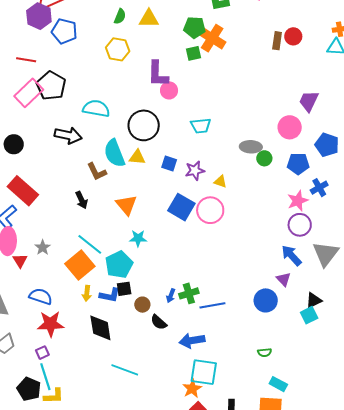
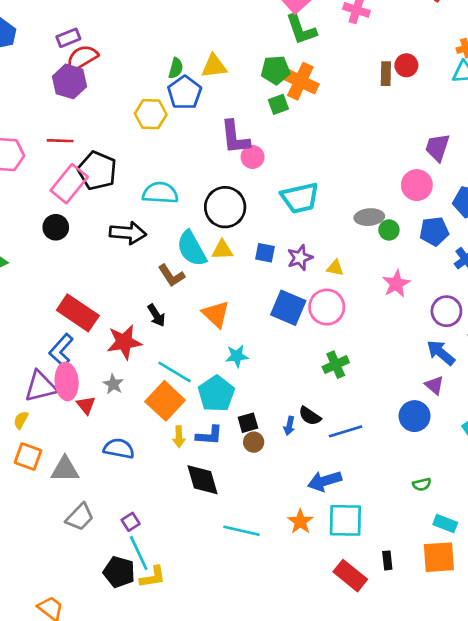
blue pentagon: (64, 31) -> (185, 93), moved, turned 30
yellow hexagon: (118, 49) -> (151, 114), moved
cyan trapezoid: (201, 126) -> (300, 198), size x1.4
black circle: (14, 144) -> (56, 227), moved
pink star: (298, 201) -> (396, 284), moved
black square: (124, 289) -> (248, 423), moved
green cross: (189, 293) -> (336, 365), moved
black semicircle: (159, 322) -> (310, 416), moved
red star: (51, 324) -> (124, 342), moved
orange star: (192, 389) -> (300, 522), moved

